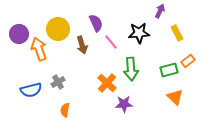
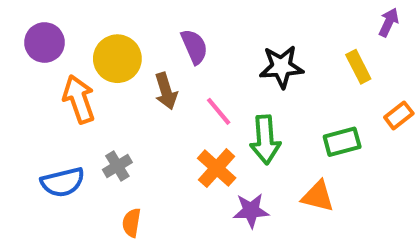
purple arrow: (160, 11) -> (389, 22), moved
purple circle: (19, 34) -> (44, 43), moved
pink line: (111, 42) -> (219, 111), moved
orange rectangle: (188, 61) -> (399, 115), moved
orange triangle: (175, 97) -> (318, 196), moved, turned -30

